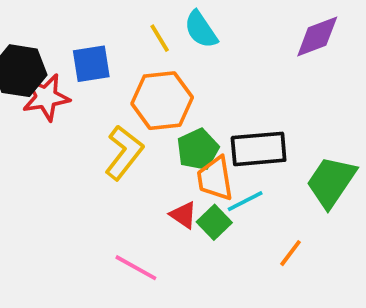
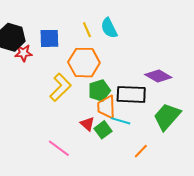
purple diamond: (317, 37) -> (158, 76), moved, turned 44
red star: (46, 97) -> (23, 53), size x0.7
cyan line: (245, 201) -> (121, 121), turned 36

